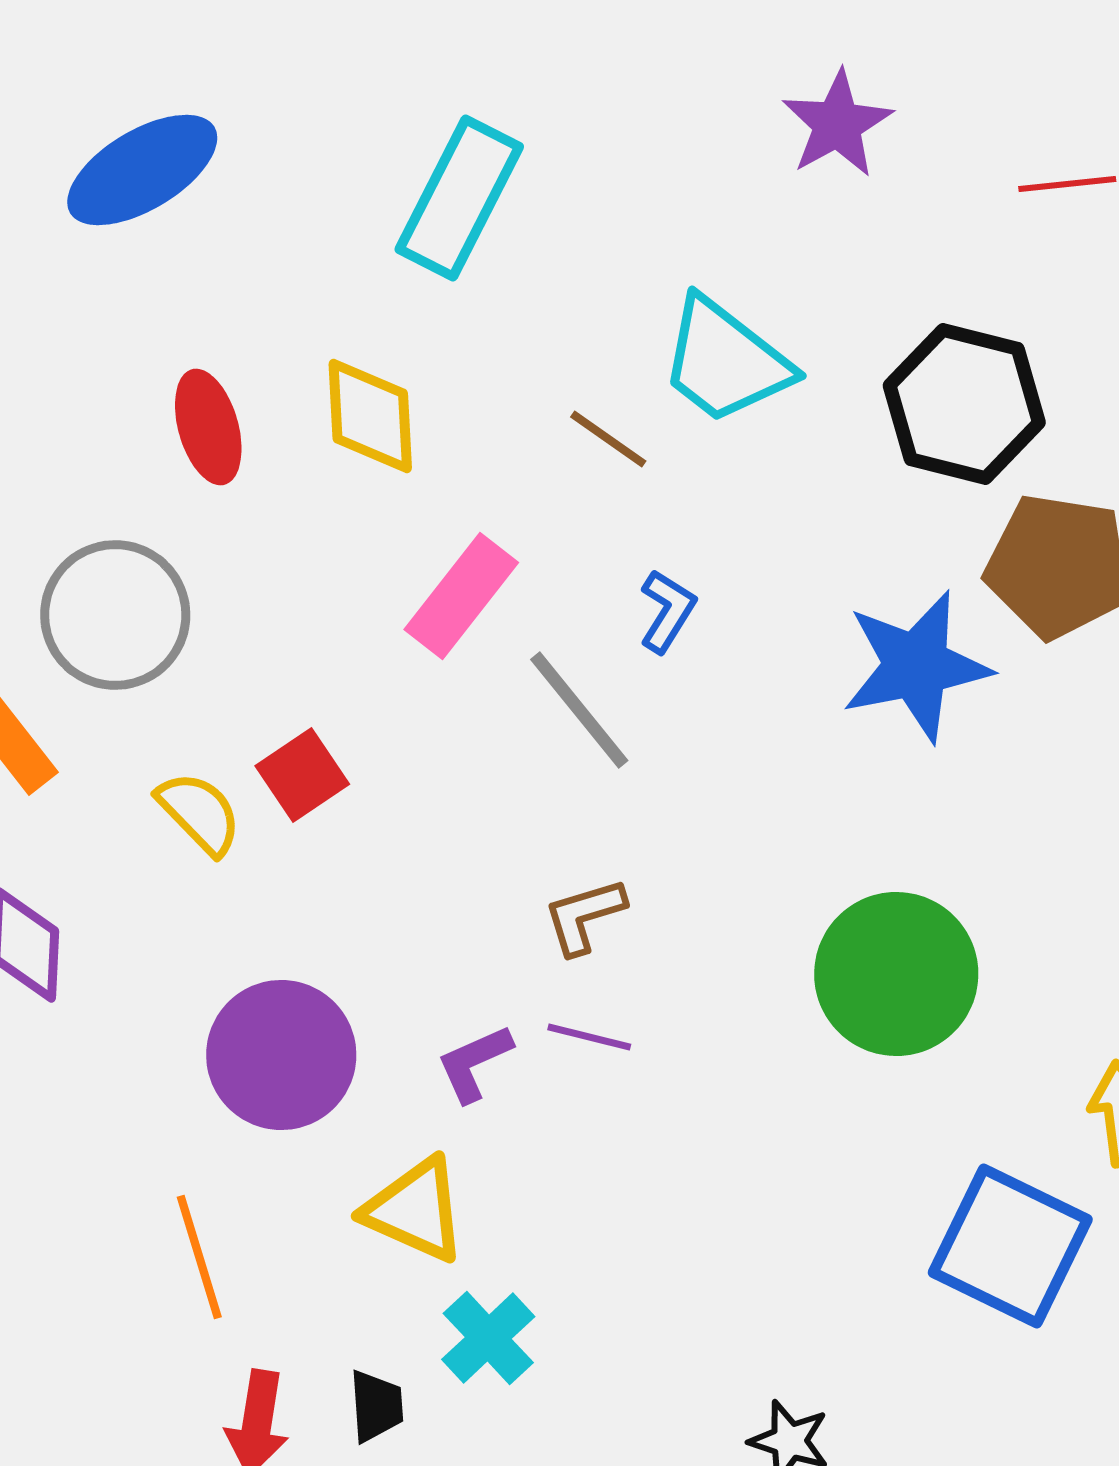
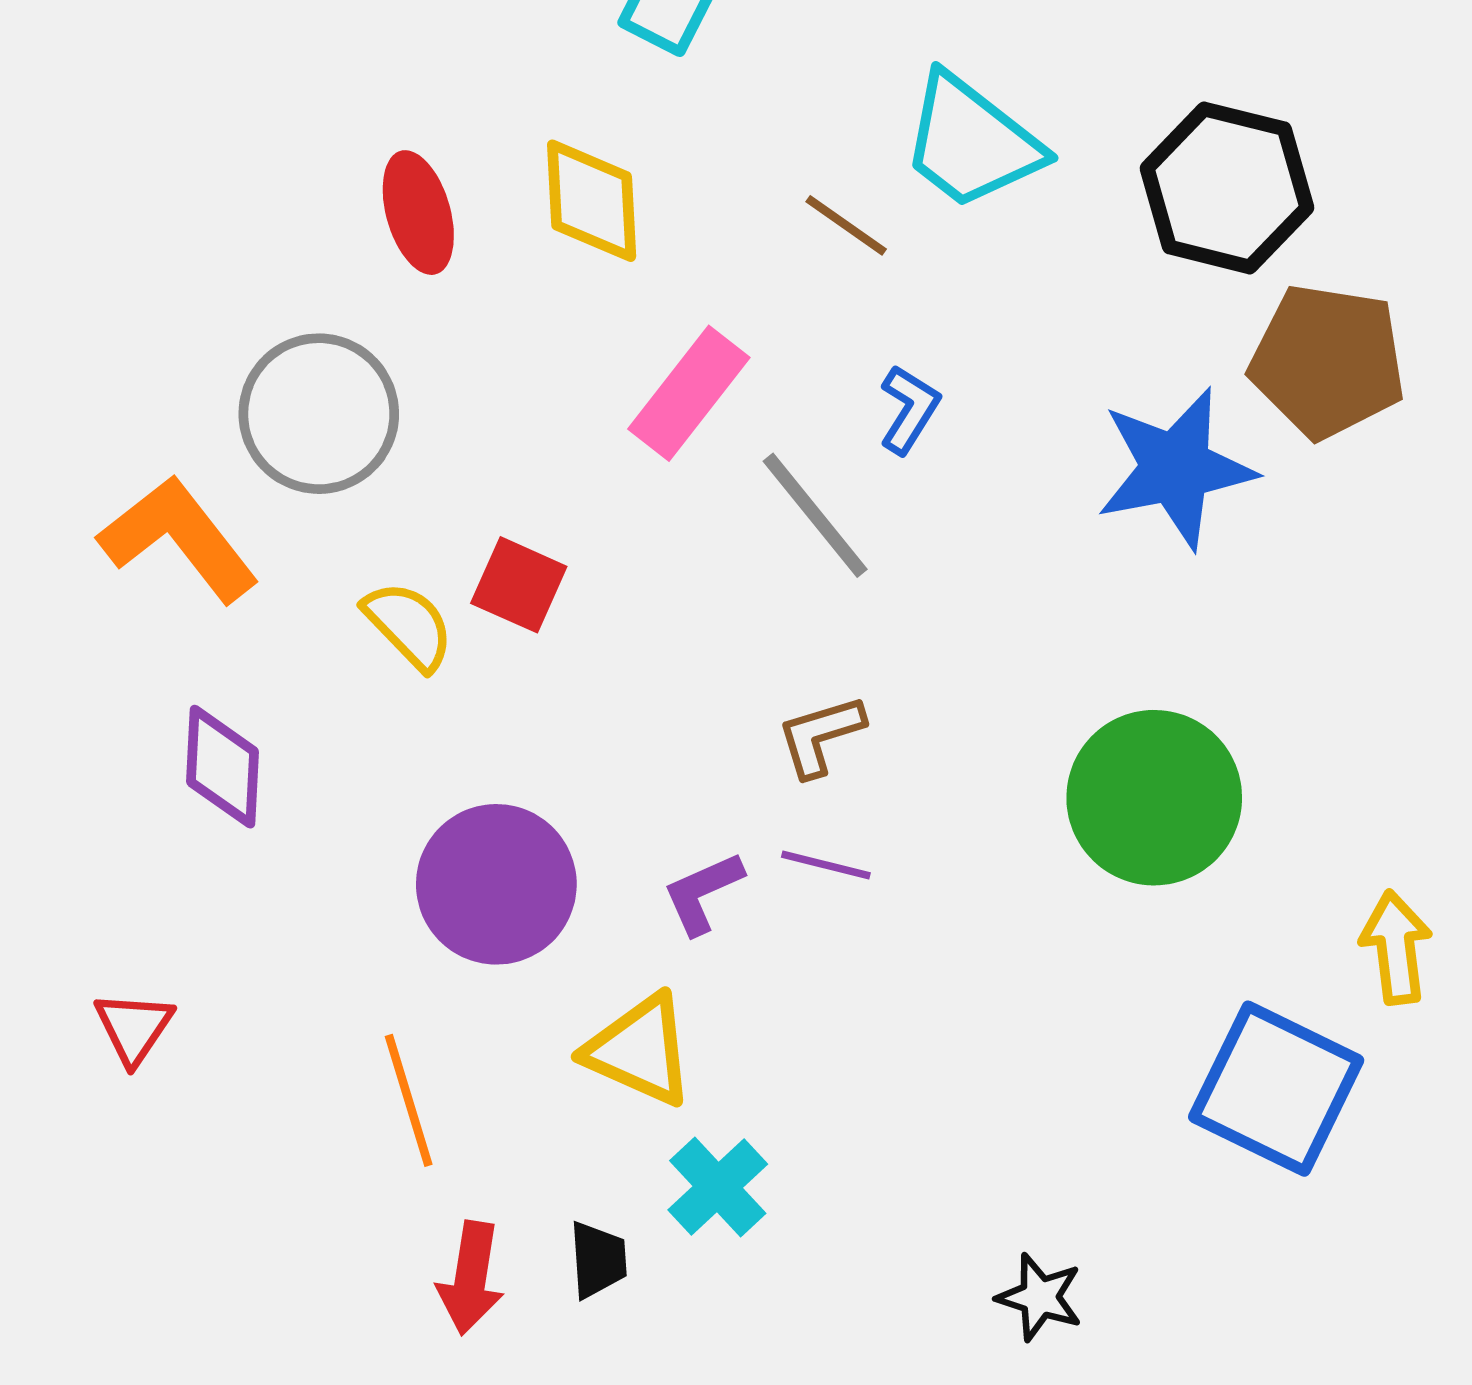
red square: (302, 775) -> (519, 585), turned -32

